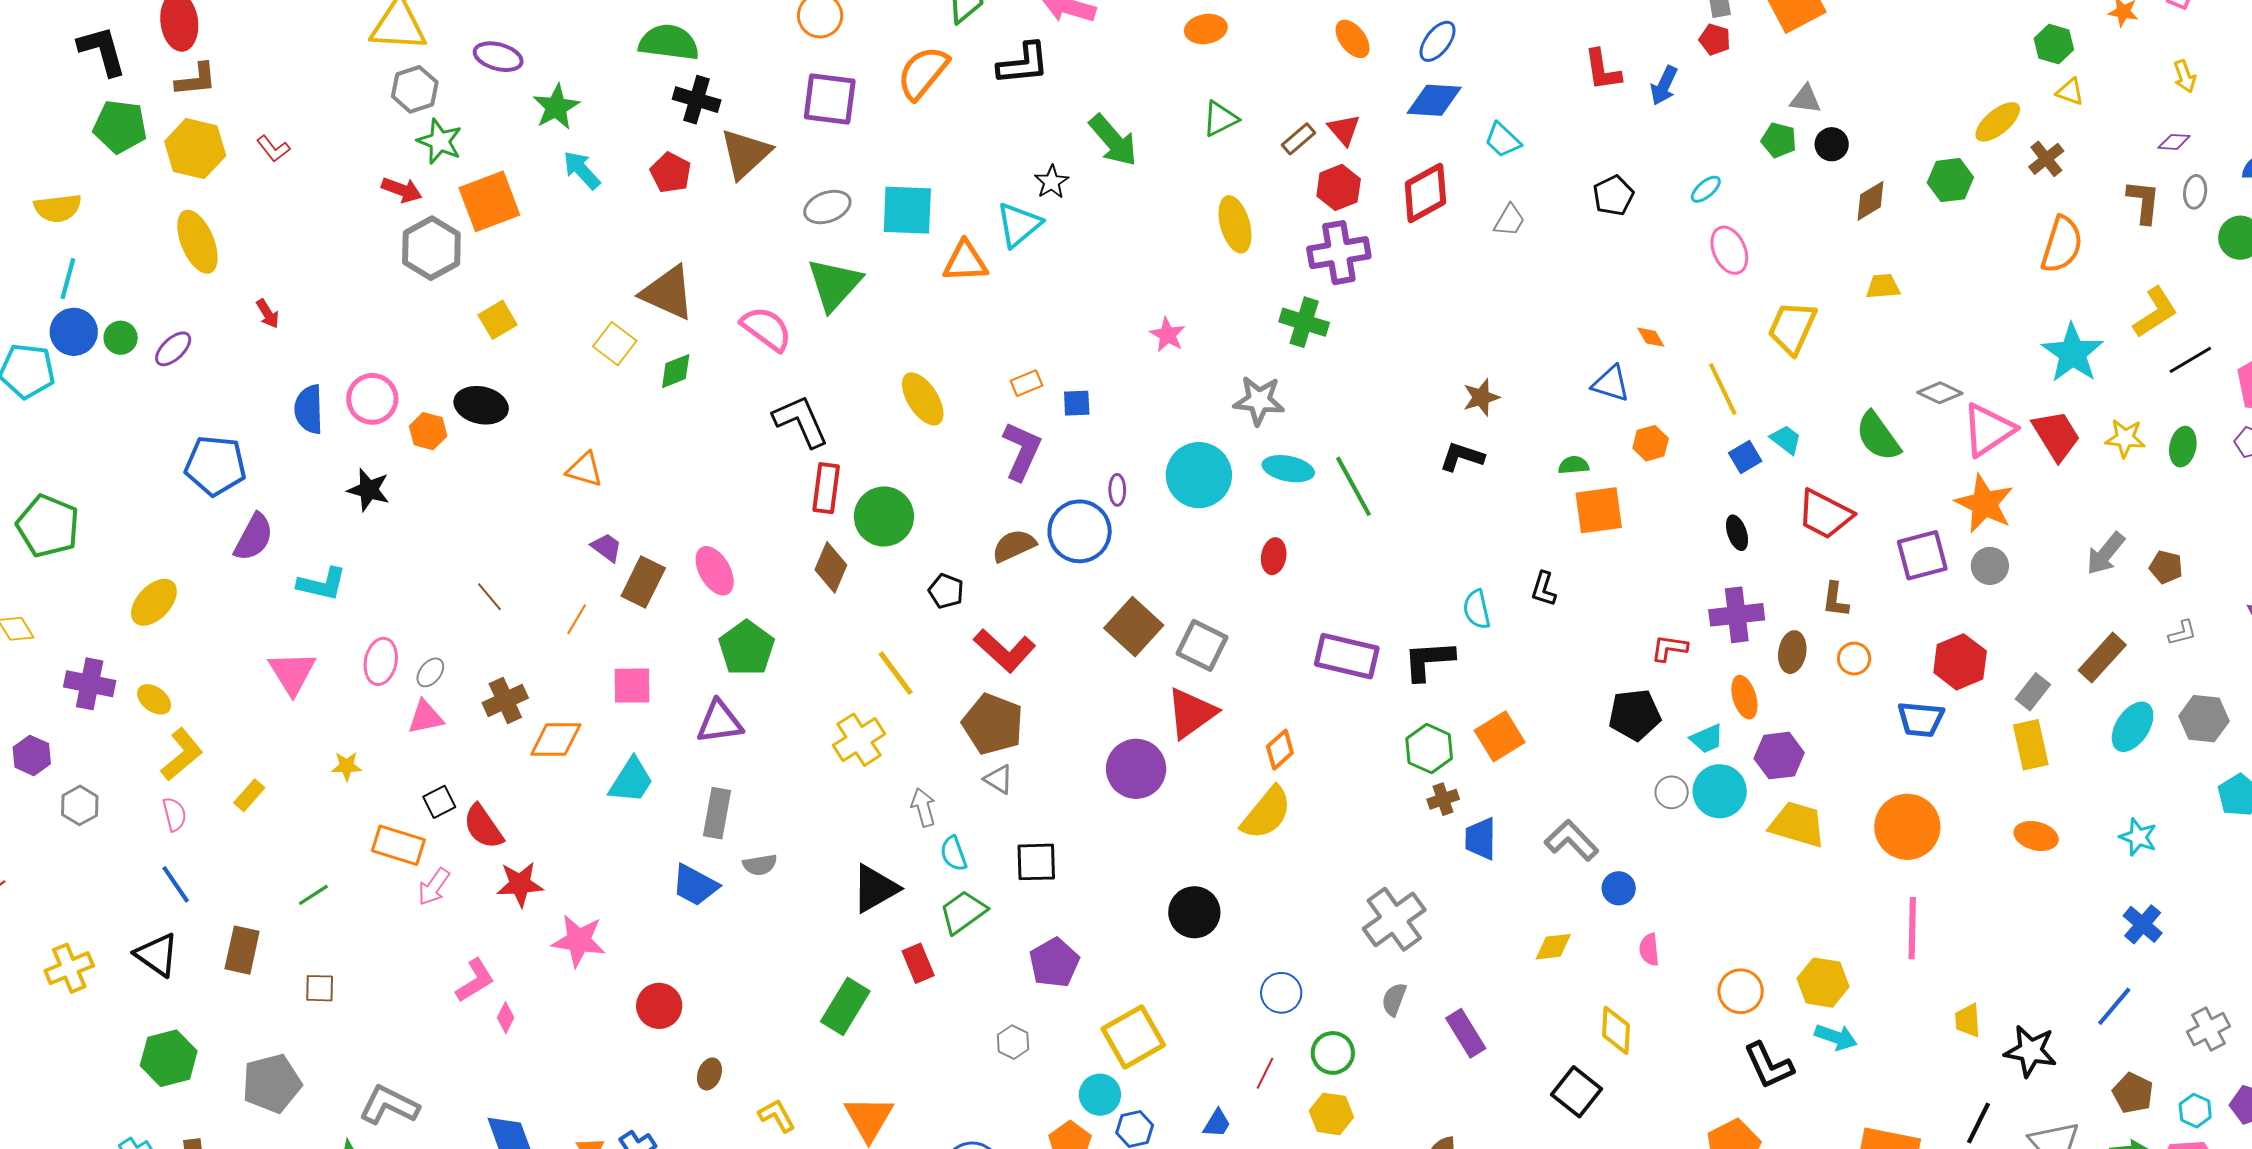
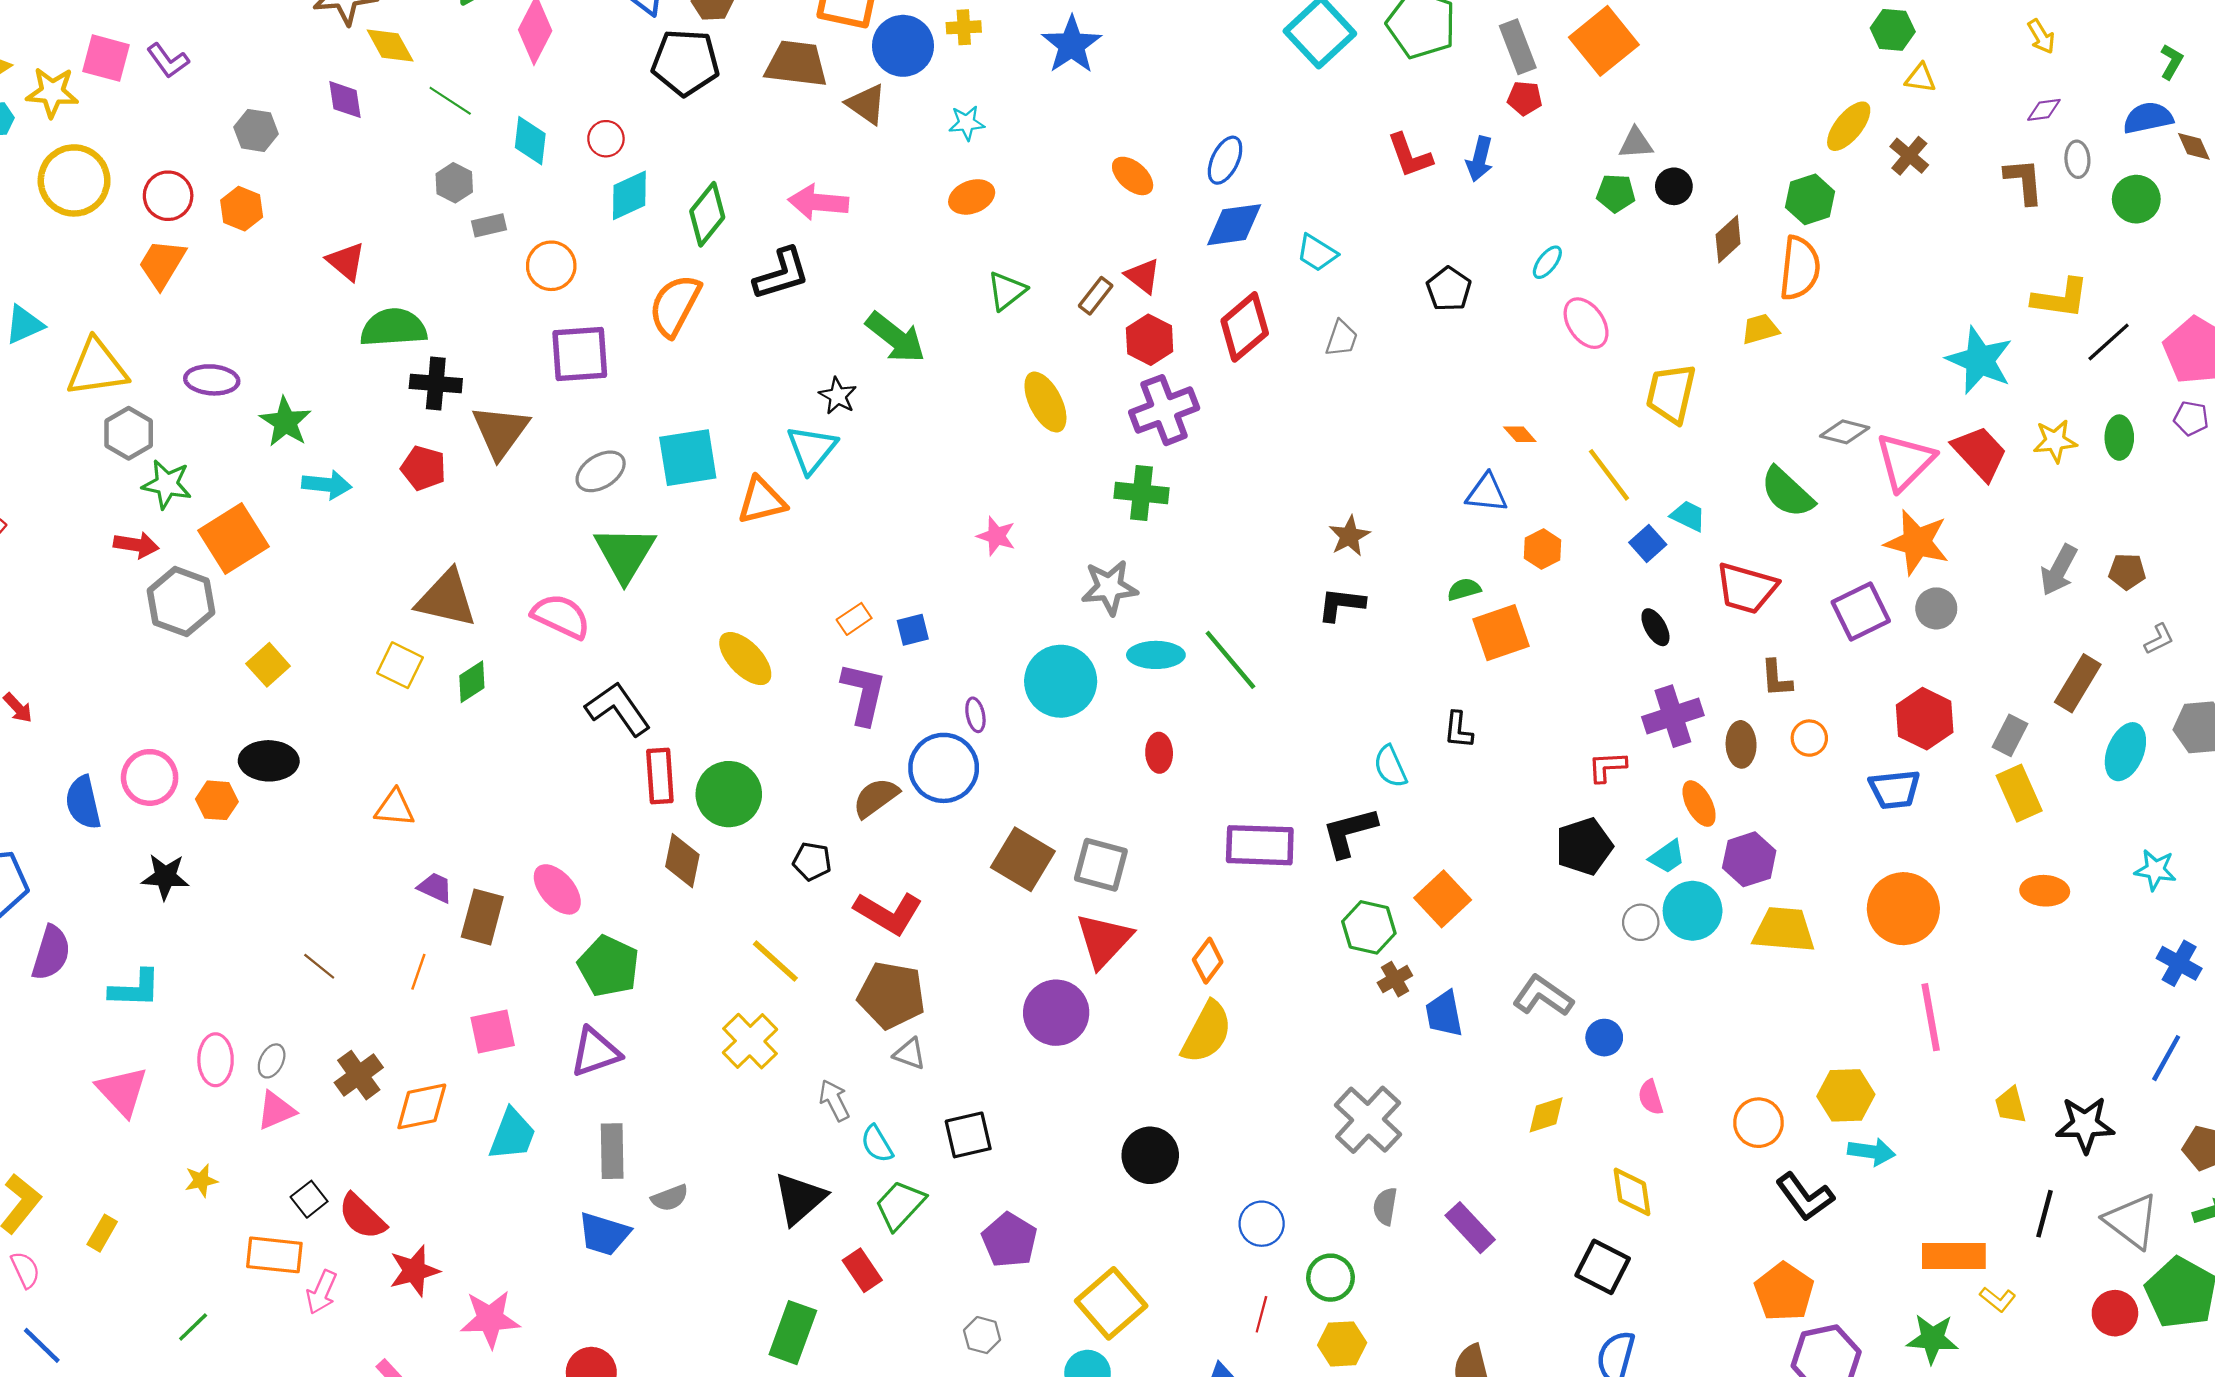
cyan arrow: (582, 170) -> (327, 485), turned 150
orange semicircle: (2062, 245) -> (1800, 268), moved
yellow L-shape: (2155, 312) -> (2060, 298), turned 52

